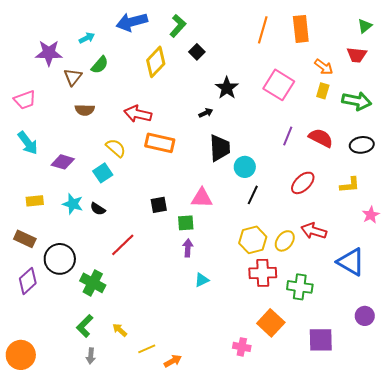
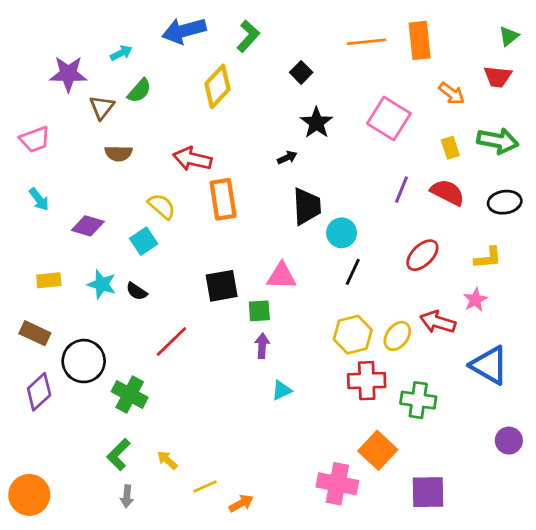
orange line: (263, 30) -> (367, 42), turned 68
black square: (197, 52) -> (301, 72), moved
yellow rectangle: (323, 91) -> (450, 148), moved, turned -35
cyan arrow: (28, 143) -> (39, 199), size x0.7
orange rectangle: (160, 143) -> (223, 199), turned 68
black square: (159, 205) -> (222, 286), size x1.4
pink star: (371, 215) -> (475, 300), moved
purple square: (321, 340) -> (428, 492), moved
pink cross: (242, 347) -> (337, 484), size x1.6

